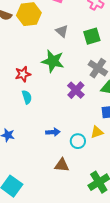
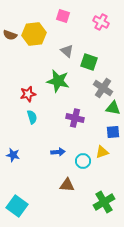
green square: (92, 36) -> (89, 62), moved, turned 36
purple cross: (76, 90) -> (75, 118), moved, turned -30

